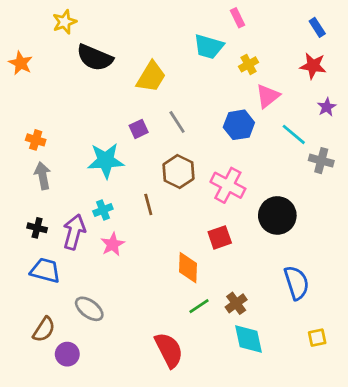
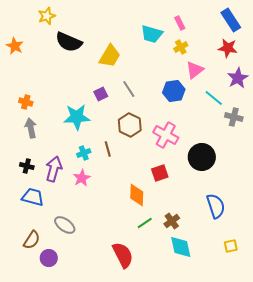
pink rectangle: (238, 18) -> (180, 23), moved
blue rectangle: (317, 27) -> (231, 20), size x1.6
purple star: (327, 107) -> (238, 78), size x1.5
cyan cross: (103, 210) -> (84, 153), moved

